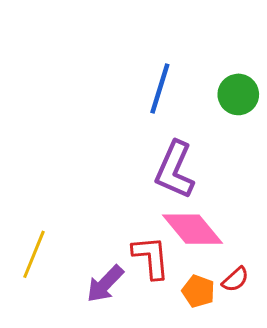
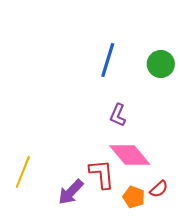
purple L-shape: (175, 170) -> (118, 115), size x0.6

